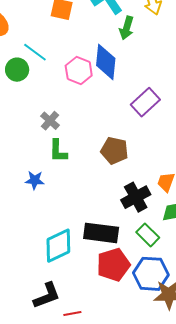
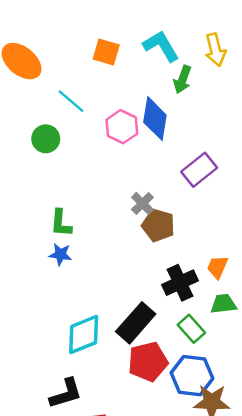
green circle: (17, 70) -> (46, 139), moved
gray cross: (50, 121) -> (142, 203), moved
green L-shape: (58, 151) -> (61, 223), moved
black rectangle: (101, 233) -> (136, 323), turned -60

